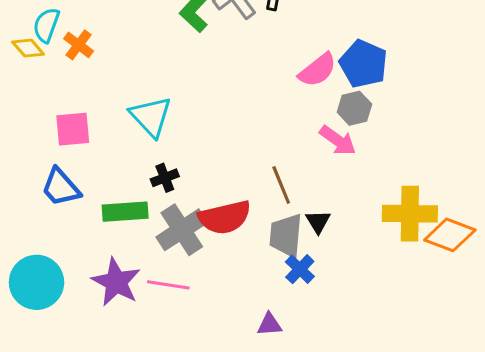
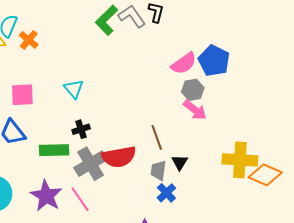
gray hexagon: (354, 108) -> (193, 90), moved
cyan triangle: (151, 117) -> (74, 89), size x0.7
gray trapezoid: (286, 236) -> (158, 170), size x0.7
pink line: (168, 285) -> (80, 199), turned 44

